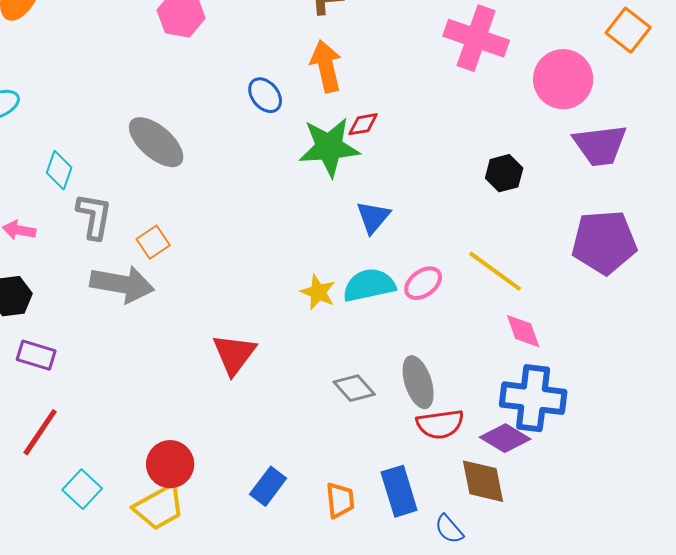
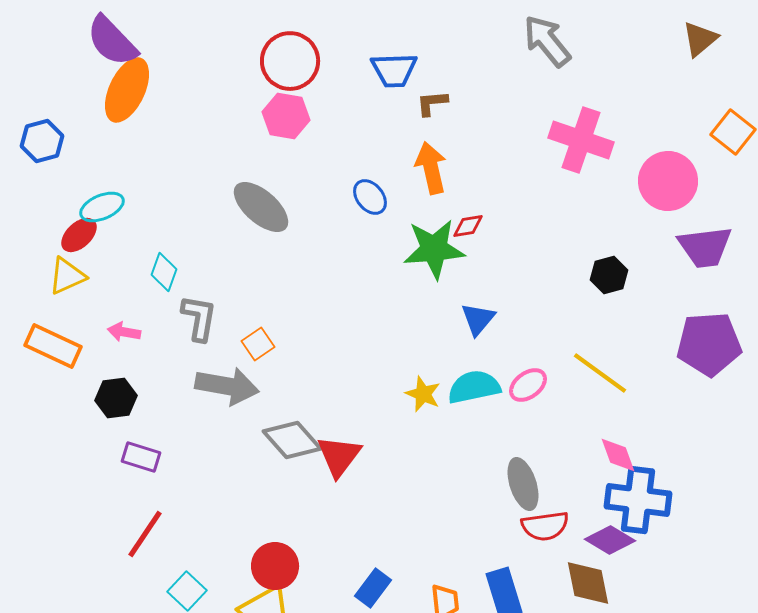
gray ellipse: (156, 142) -> (261, 207), moved
pink diamond: (523, 331) -> (618, 455), moved
gray diamond: (354, 388) -> (292, 440), moved, size x1.4

